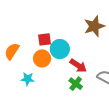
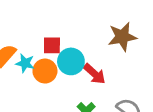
red arrow: (78, 66) -> (95, 74), moved
cyan star: (28, 79) -> (25, 63), moved

